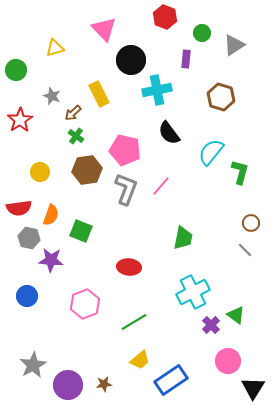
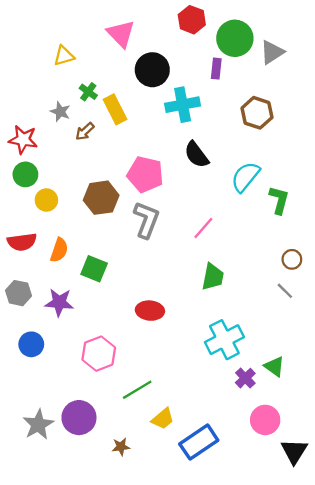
green circle: (202, 33) -> (235, 38), size x1.8
green circle: (16, 70) -> (25, 174), moved
red star: (20, 120) -> (23, 140), turned -30
green cross: (76, 136) -> (88, 92), moved
pink line: (161, 186) -> (203, 228), moved
gray hexagon: (29, 238) -> (18, 293), moved
green line: (134, 322) -> (137, 390), moved
purple circle: (68, 385) -> (79, 418), moved

